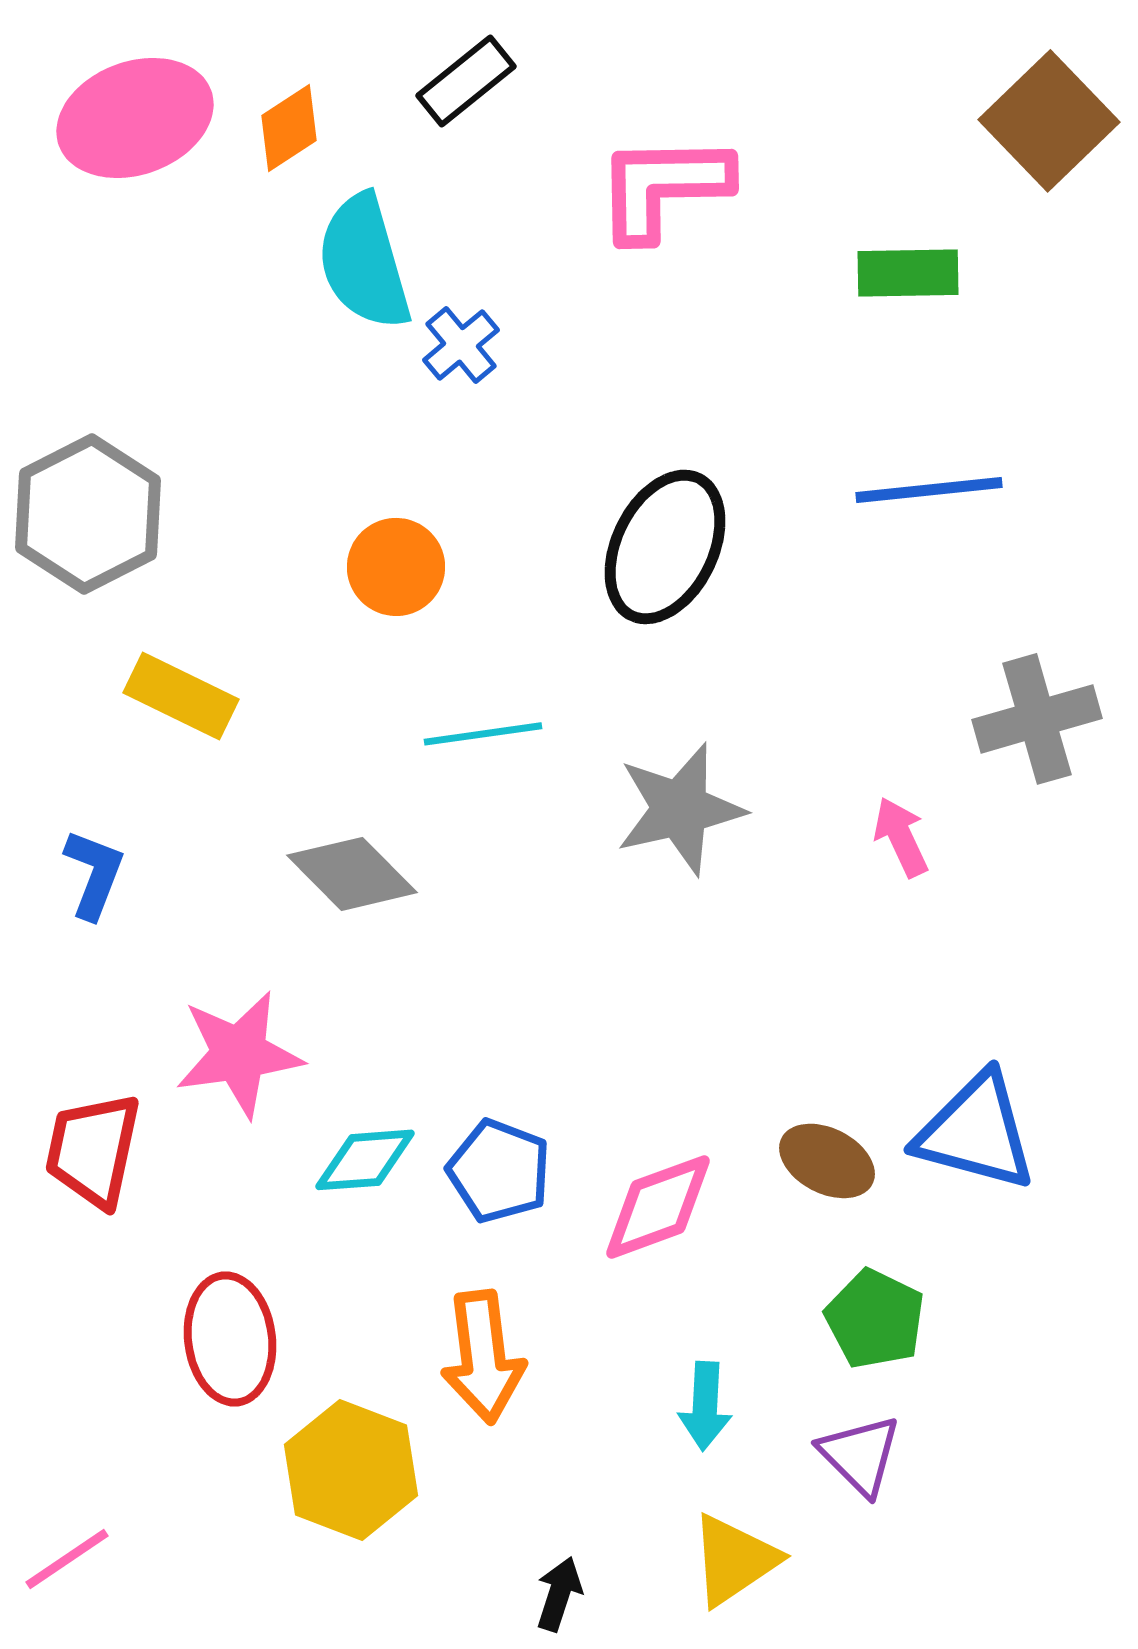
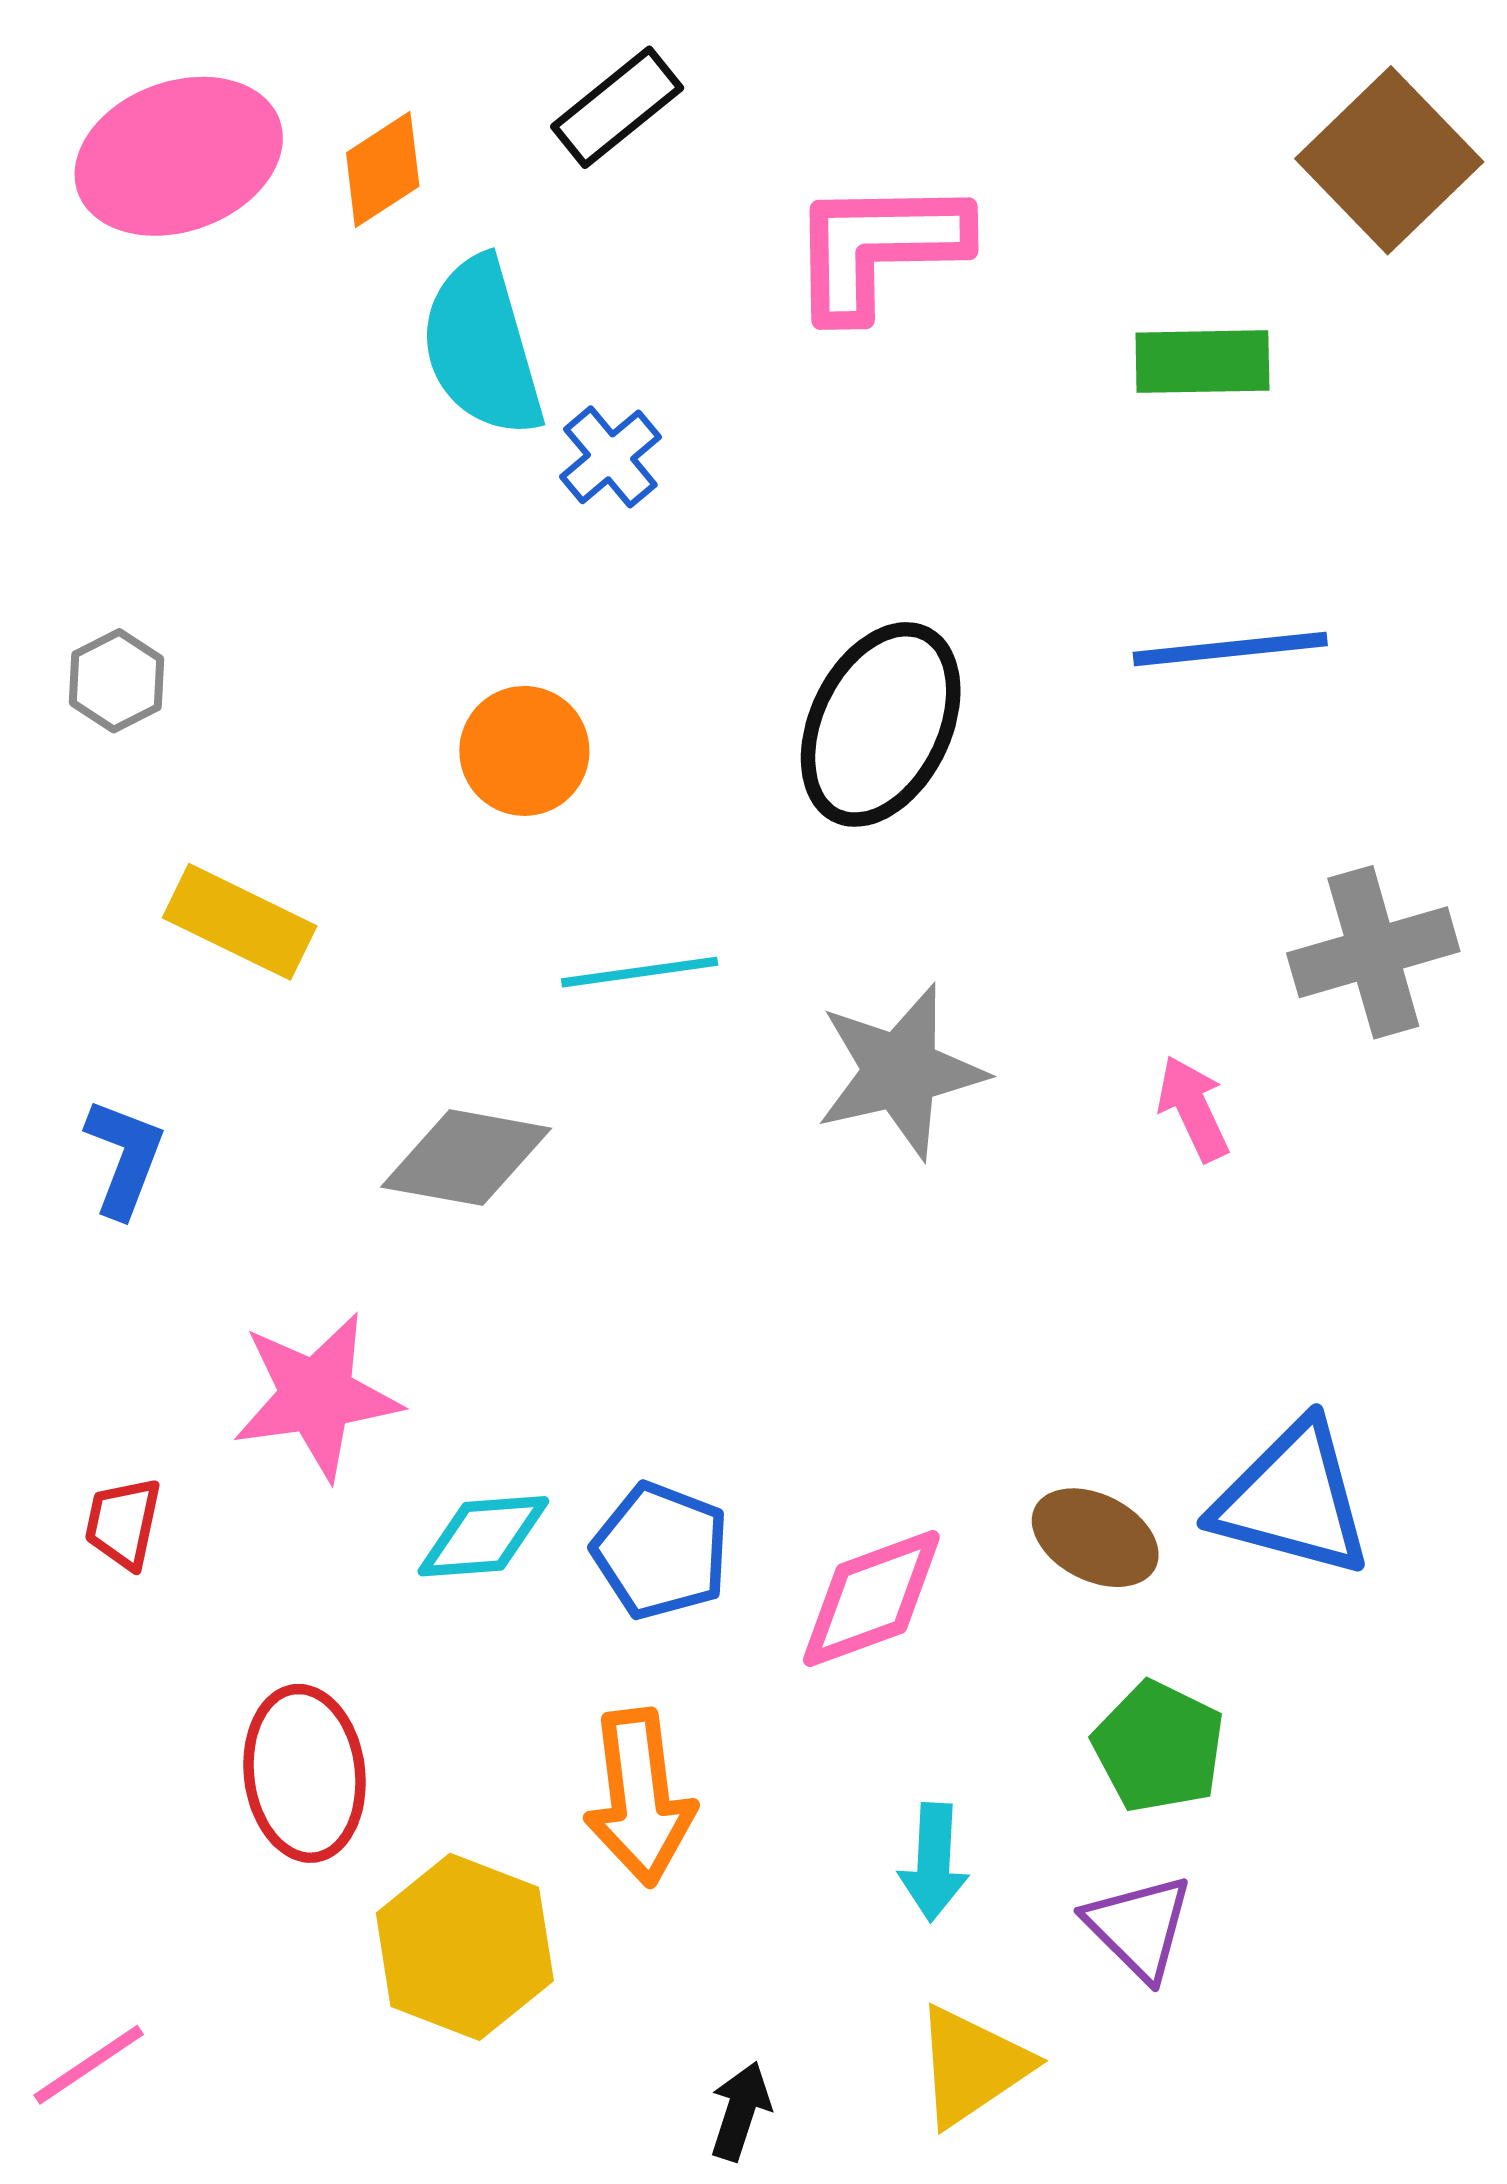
gray hexagon: (88, 514) -> (116, 681), size x0.5
gray diamond: (352, 874) -> (466, 1158), turned -35
red trapezoid: (93, 1150) -> (123, 1523), size x0.6

